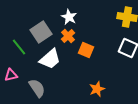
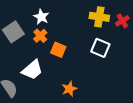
white trapezoid: (50, 59) -> (32, 70), moved

